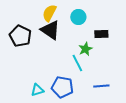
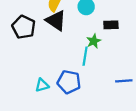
cyan line: (77, 63) -> (85, 56), turned 36
blue line: (101, 86) -> (124, 81), moved

